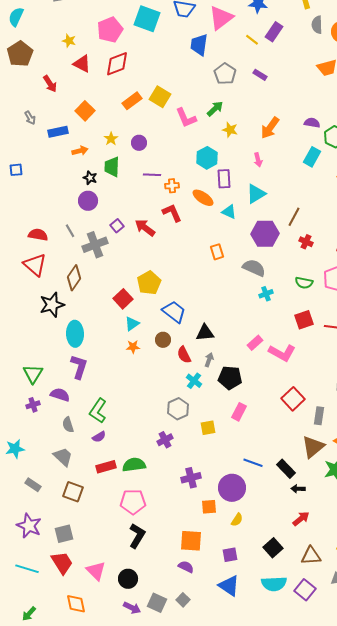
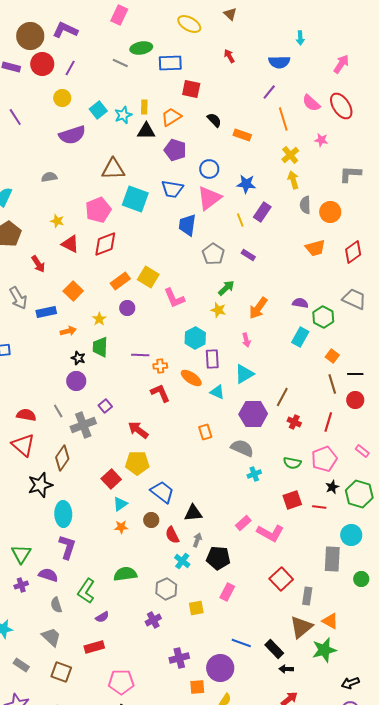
yellow line: (252, 40) -> (240, 220), turned 32
green arrow: (215, 109) -> (226, 288), moved
gray arrow: (30, 118) -> (18, 298), size x1.6
purple circle: (139, 143) -> (127, 308), moved
red arrow: (145, 228) -> (138, 430), moved
yellow pentagon: (149, 283) -> (137, 463), turned 30
purple semicircle: (99, 437) -> (102, 617), moved
green semicircle: (134, 465) -> (125, 574), moved

